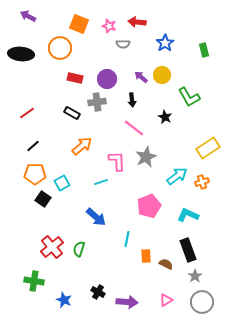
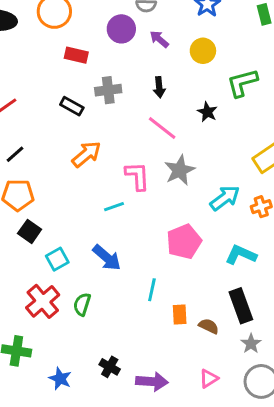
purple arrow: (141, 77) -> (159, 39), moved
purple circle: (107, 79) -> (121, 29), moved
green L-shape: (189, 97) -> (242, 83), turned 105
cyan square: (62, 183) -> (57, 259), moved

